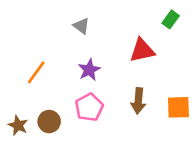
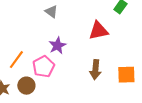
orange line: (36, 72) -> (16, 60), moved
pink pentagon: (89, 107) -> (43, 67), moved

